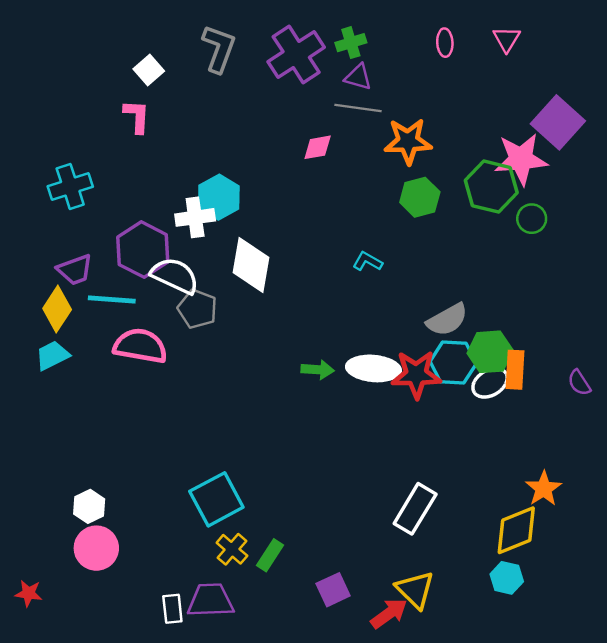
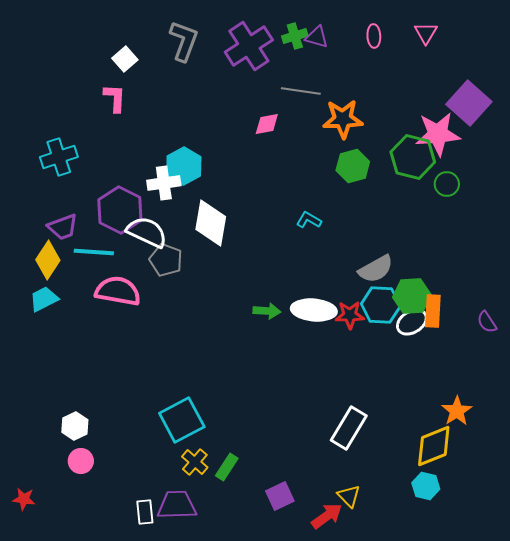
purple triangle: (358, 77) -> (317, 37), moved
red star: (416, 374) -> (350, 315), size x0.7
pink circle: (96, 548) -> (81, 461), size x0.7
yellow triangle: (415, 590) -> (349, 496), size x0.7

